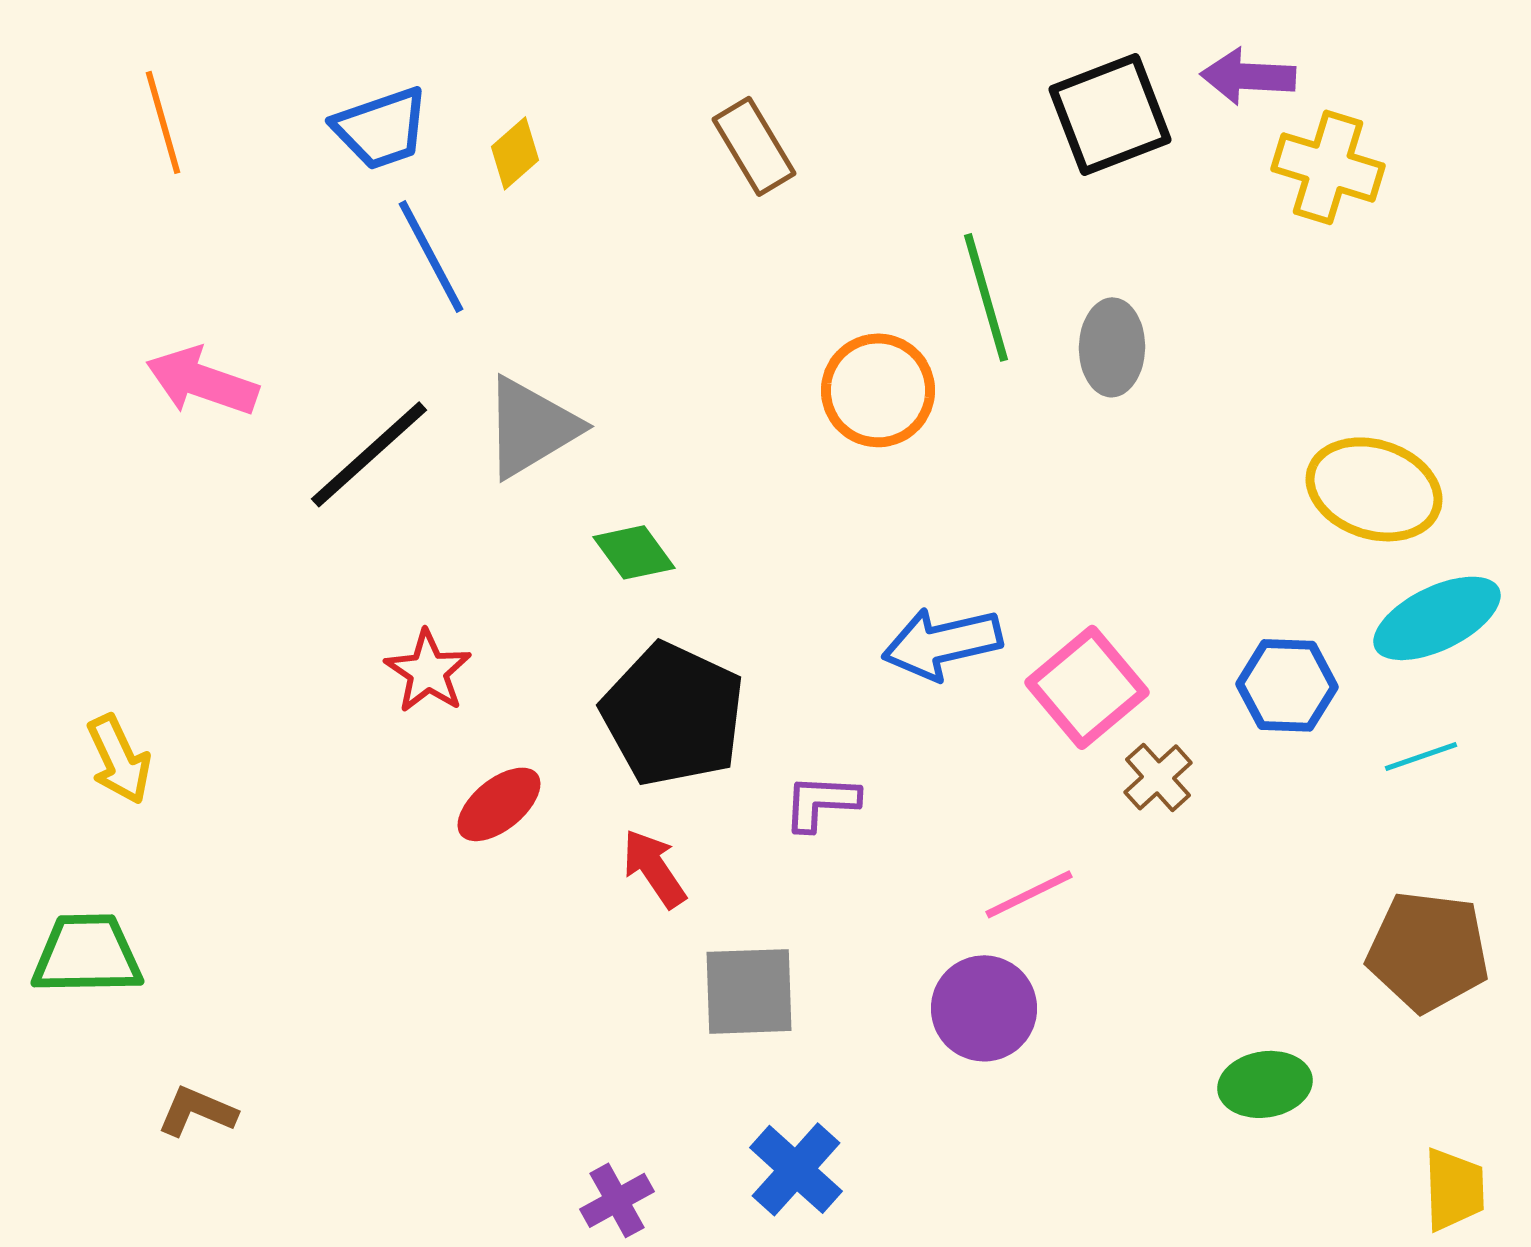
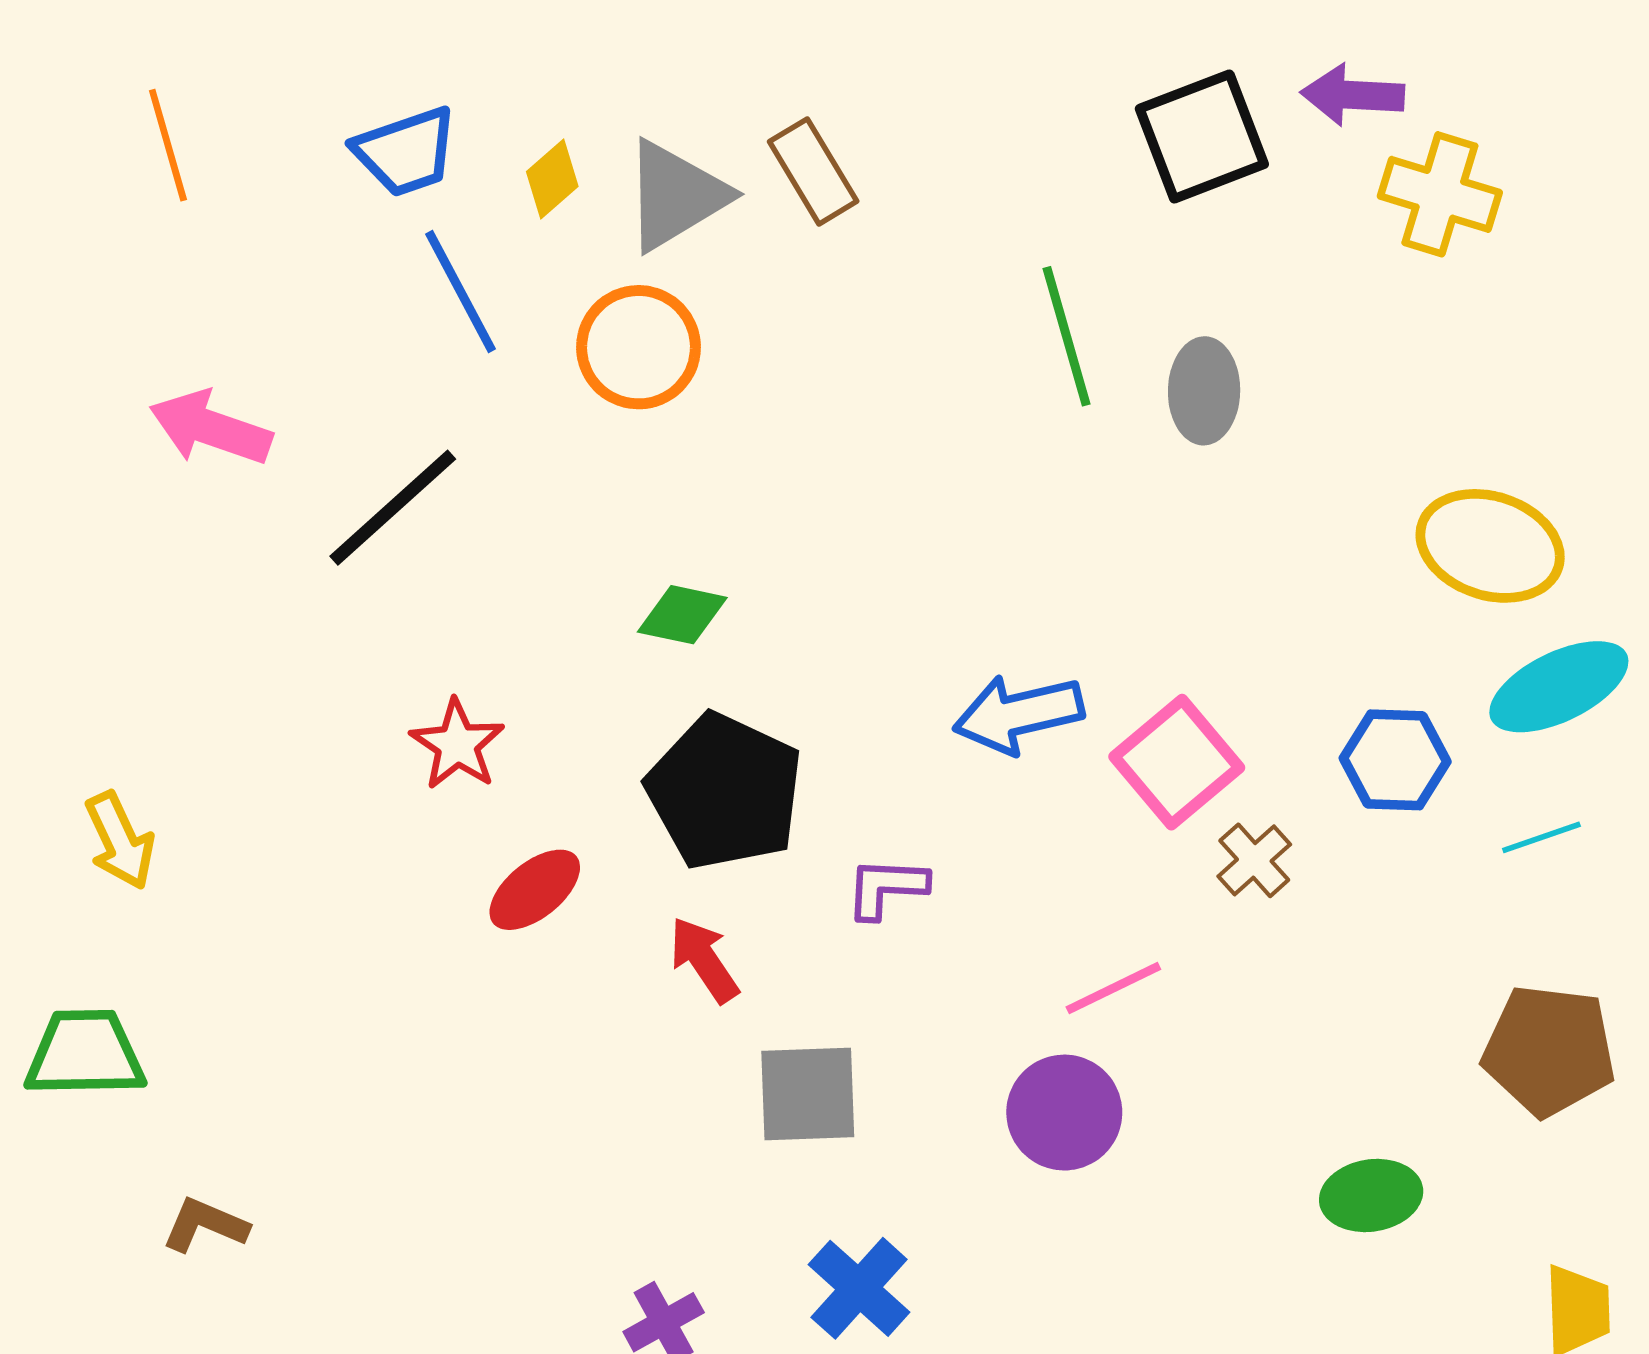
orange circle: (878, 390) -> (638, 347), moved
gray triangle: (531, 427) -> (676, 195), moved
green diamond: (634, 552) -> (682, 615), turned -42

